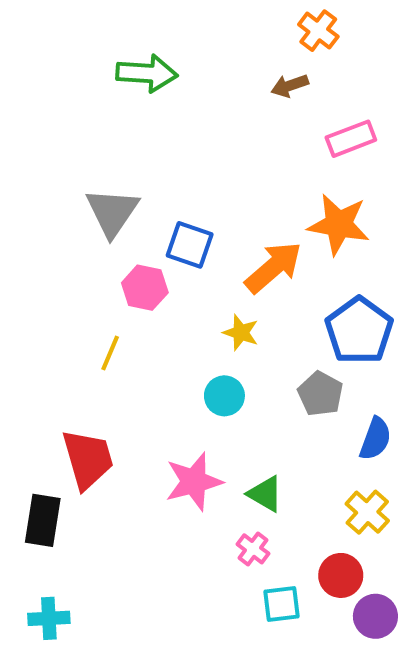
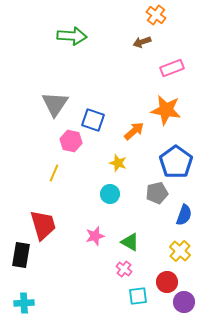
orange arrow: (273, 267) -> (134, 131), size x0.7
gray pentagon: (320, 394) -> (157, 193), turned 30
pink star: (194, 482) -> (95, 236), size x0.7

